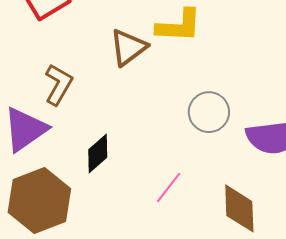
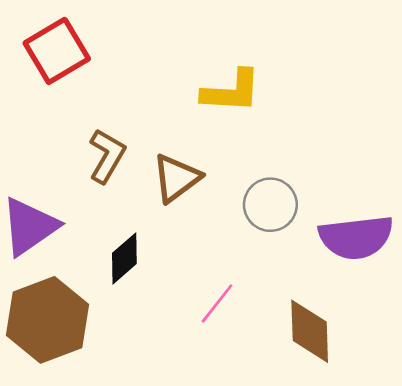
brown triangle: (128, 47) -> (176, 178), moved
brown L-shape: (58, 85) -> (107, 156), moved

